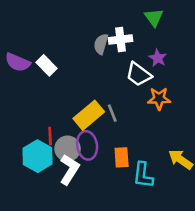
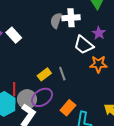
yellow rectangle: (89, 115) -> (44, 74), size x0.6
purple ellipse: (87, 145) -> (42, 97), turned 60
orange rectangle: (122, 157) -> (68, 108), turned 42

